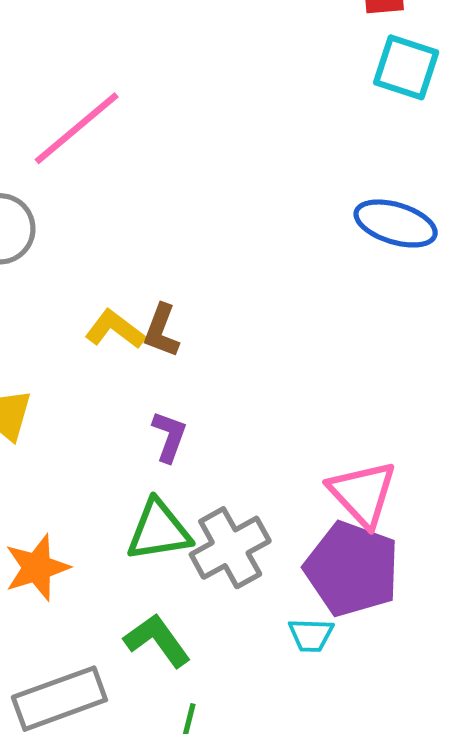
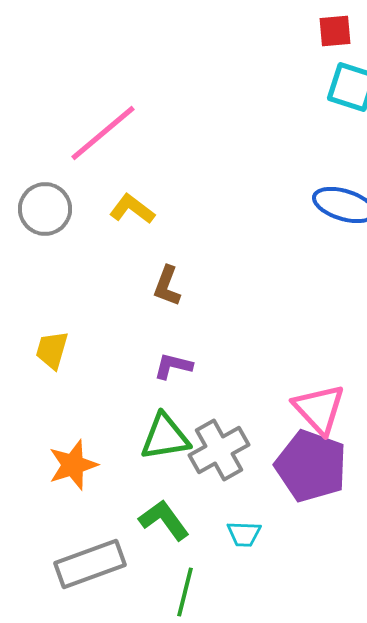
yellow L-shape: (115, 329) -> (132, 209), moved
purple L-shape: (169, 437) -> (173, 366), turned -96
cyan trapezoid: (311, 635) -> (244, 534), moved

